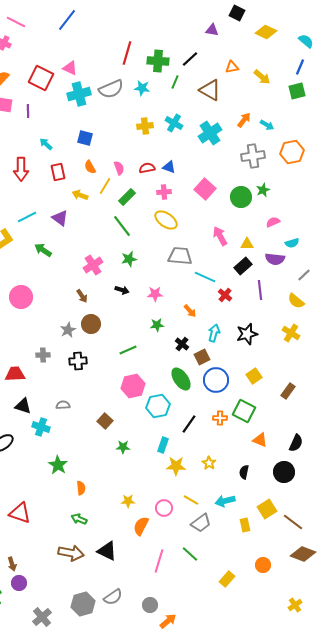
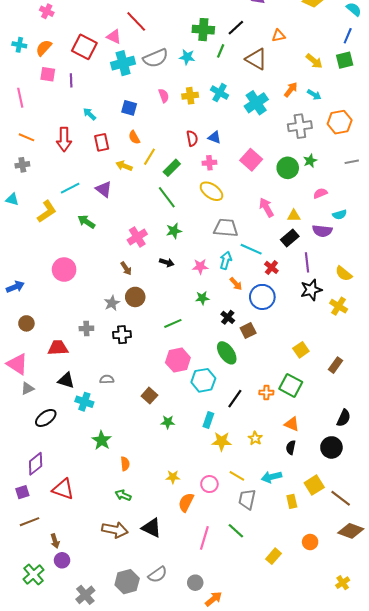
red line: (127, 53) -> (136, 21), moved, turned -60
yellow arrow: (262, 77) -> (314, 61), moved
pink semicircle: (119, 168) -> (164, 96), moved
red semicircle: (147, 168) -> (192, 138), turned 91
gray line: (304, 275) -> (352, 162), moved, turned 32
cyan arrow: (214, 333) -> (226, 260), moved
black star: (247, 334) -> (311, 290), moved
blue circle: (216, 380) -> (262, 297), moved
orange triangle: (260, 440) -> (292, 424), moved
gray trapezoid: (201, 523) -> (247, 499), turned 140

